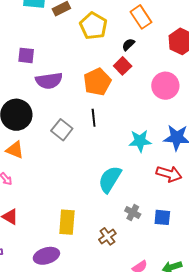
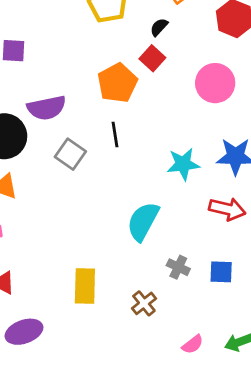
purple semicircle: (49, 81) -> (47, 108), moved
purple ellipse: (46, 256) -> (24, 332), moved

